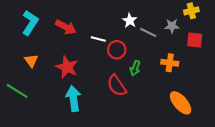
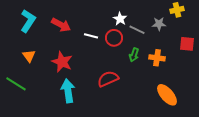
red square: (195, 40) -> (187, 44), moved
red circle: (117, 50) -> (114, 38), moved
green arrow: (135, 68) -> (134, 55), moved
red semicircle: (117, 86) -> (108, 79), turned 100

